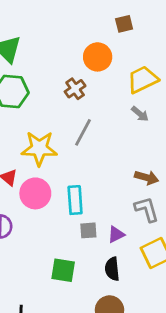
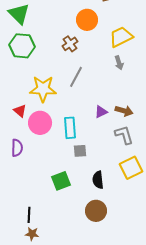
gray arrow: (140, 114) -> (119, 63), turned 32
purple triangle: (116, 234) -> (101, 112), moved
green square: (63, 270) -> (61, 181), turned -30

